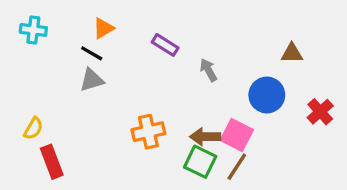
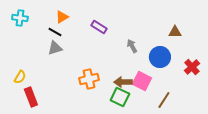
gray arrow: (208, 70) -> (132, 46), moved
brown line: (237, 167) -> (164, 100), moved

